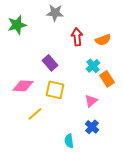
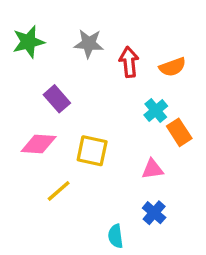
gray star: (55, 13) -> (89, 44), moved
purple rectangle: (50, 63) -> (57, 99), moved
pink triangle: (91, 101) -> (152, 169), turned 32

